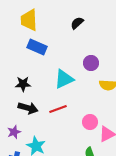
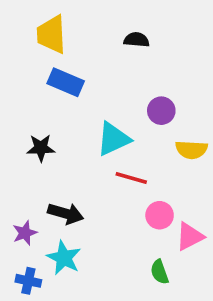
black semicircle: (77, 23) -> (136, 40), turned 48
black arrow: (28, 108) -> (66, 213), moved
red line: (58, 109) -> (131, 178), moved, turned 36

